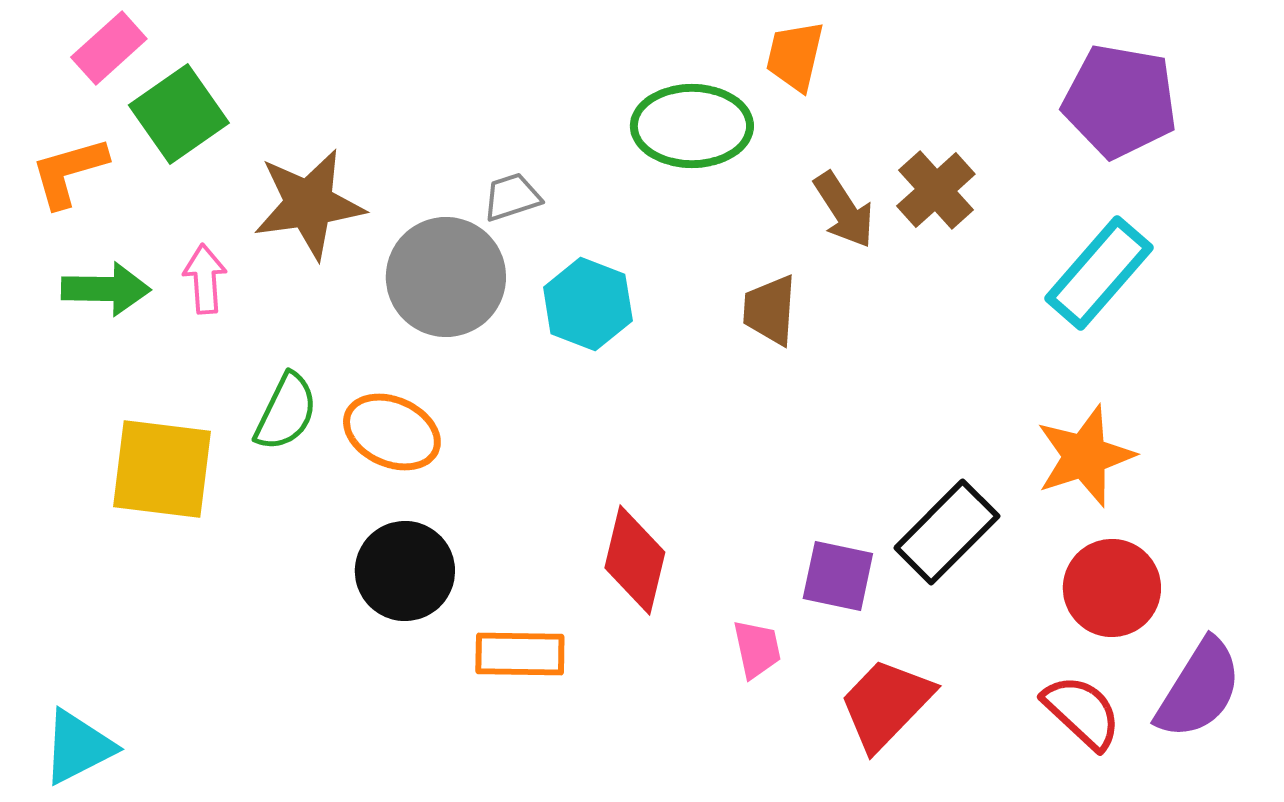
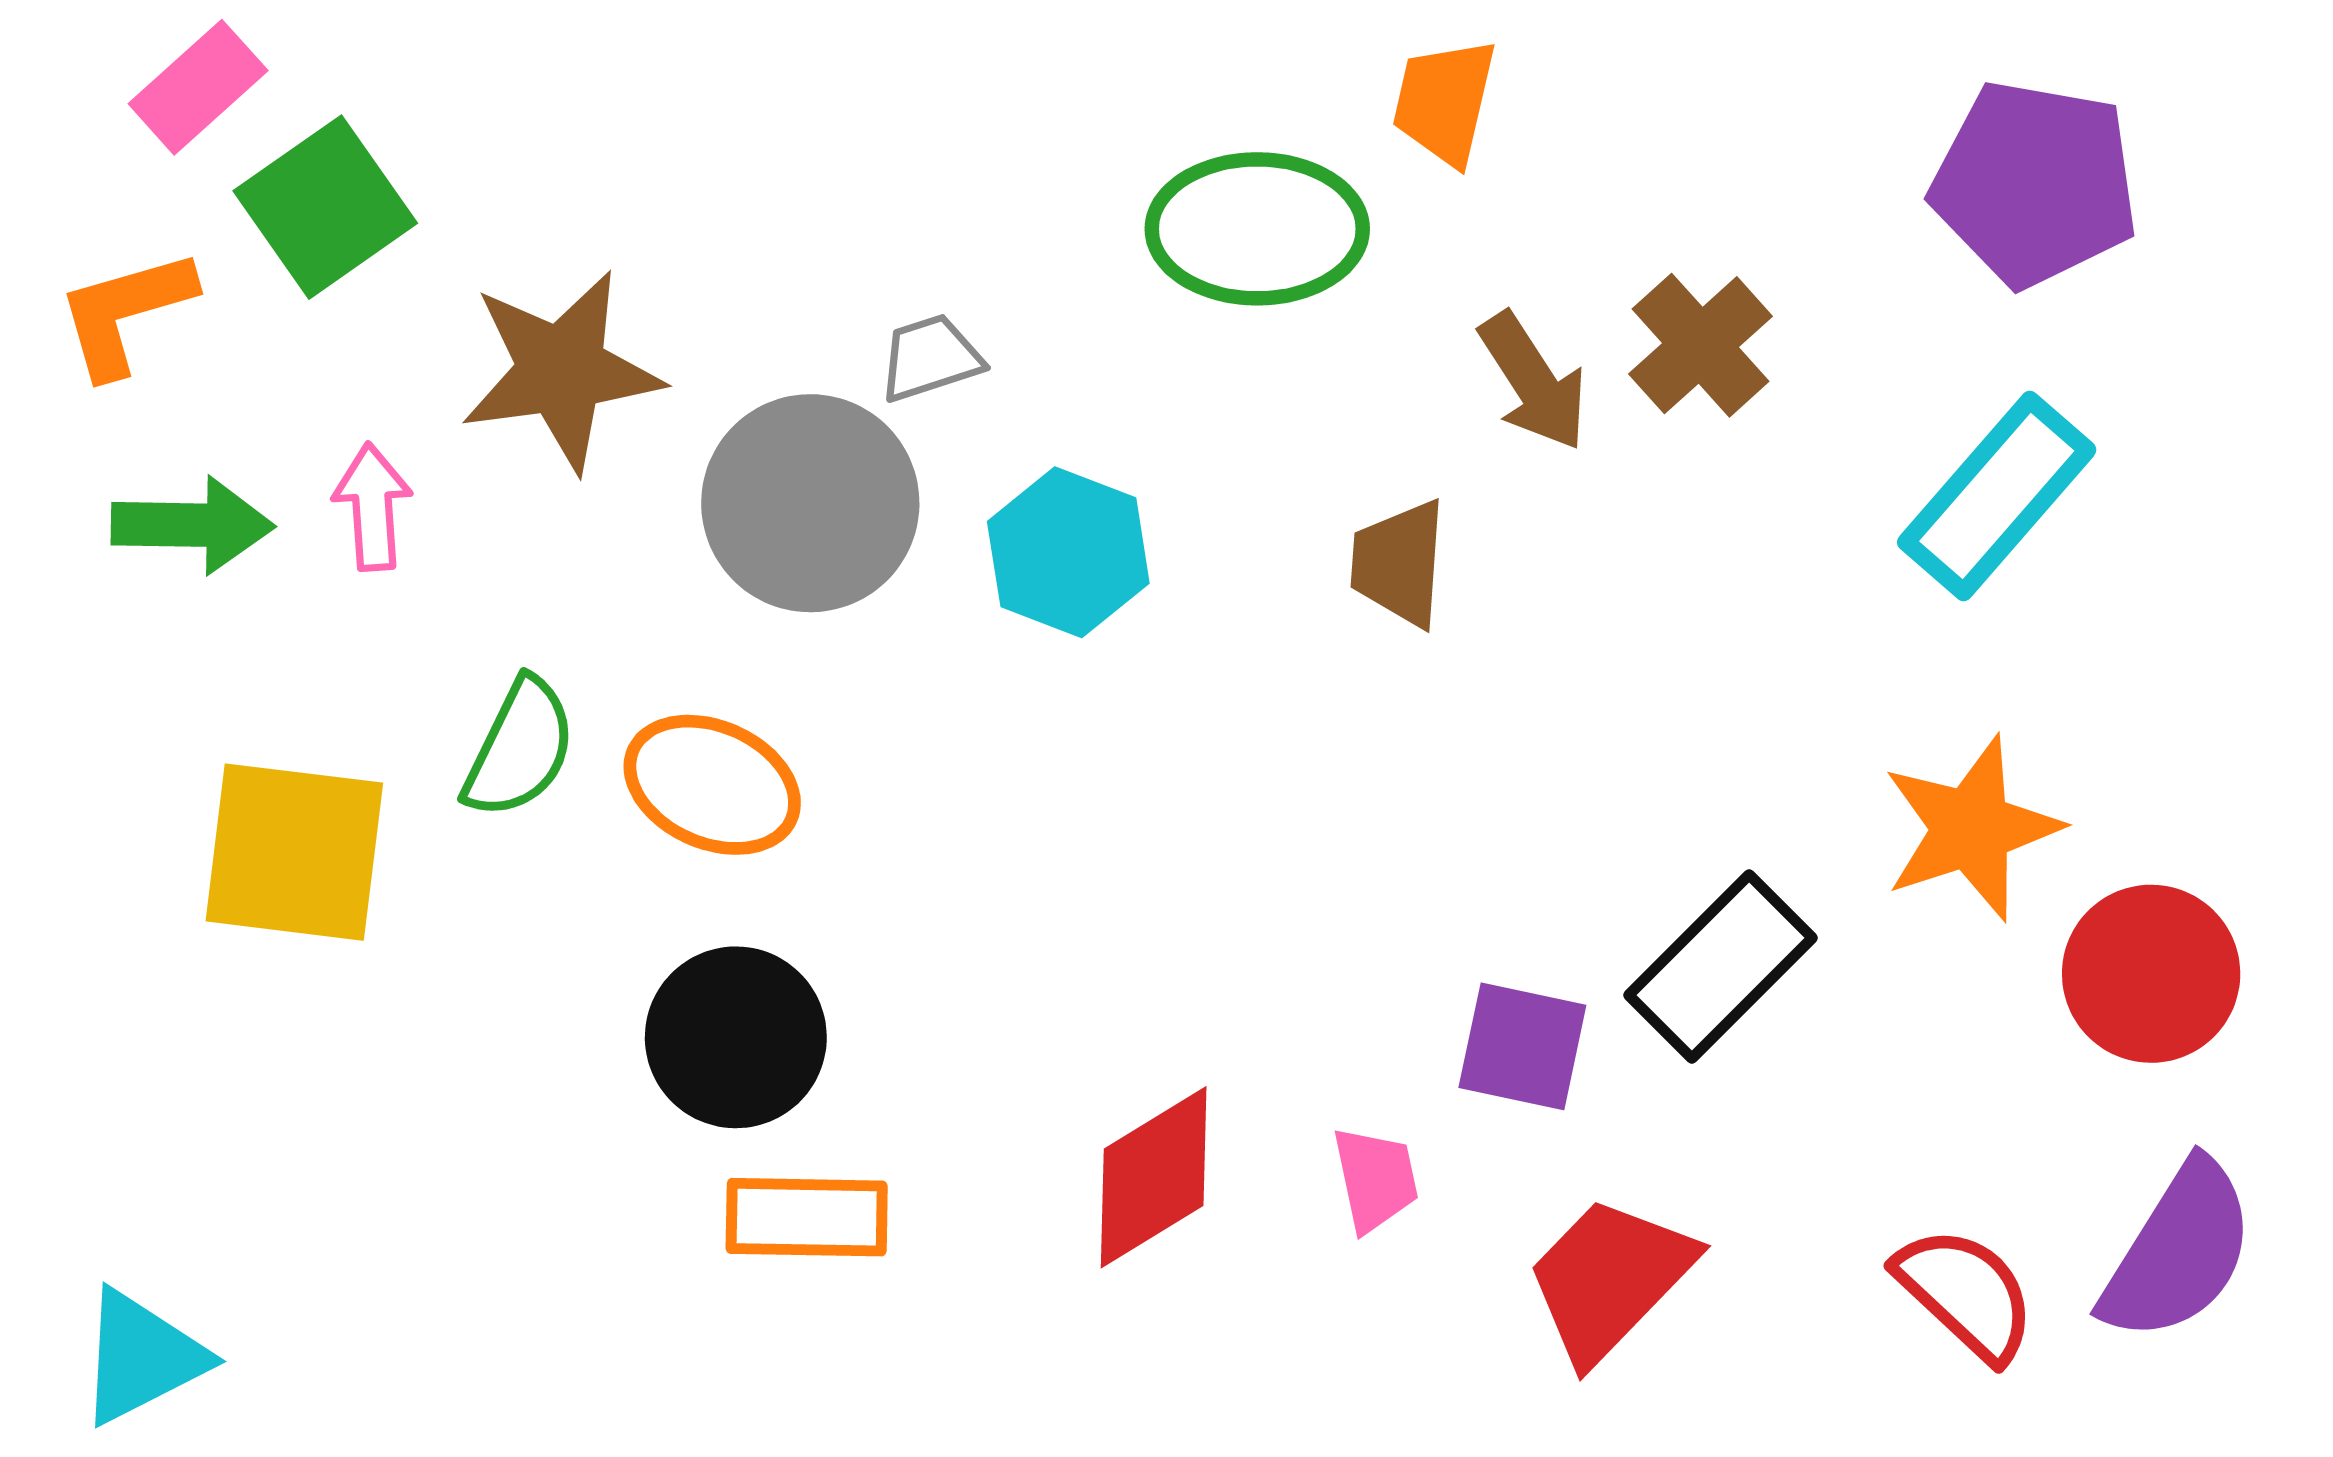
red diamond: (635, 560) -> (1154, 1177), moved, turned 45
red circle: (1112, 588) -> (2151, 974), moved
orange rectangle: (520, 654) -> (807, 1217), moved

